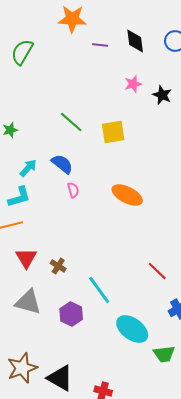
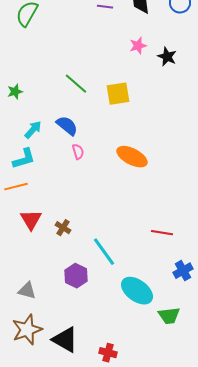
red line: (157, 271) -> (162, 233), turned -35
gray triangle: (28, 302) -> (27, 291), moved, size x0.7

